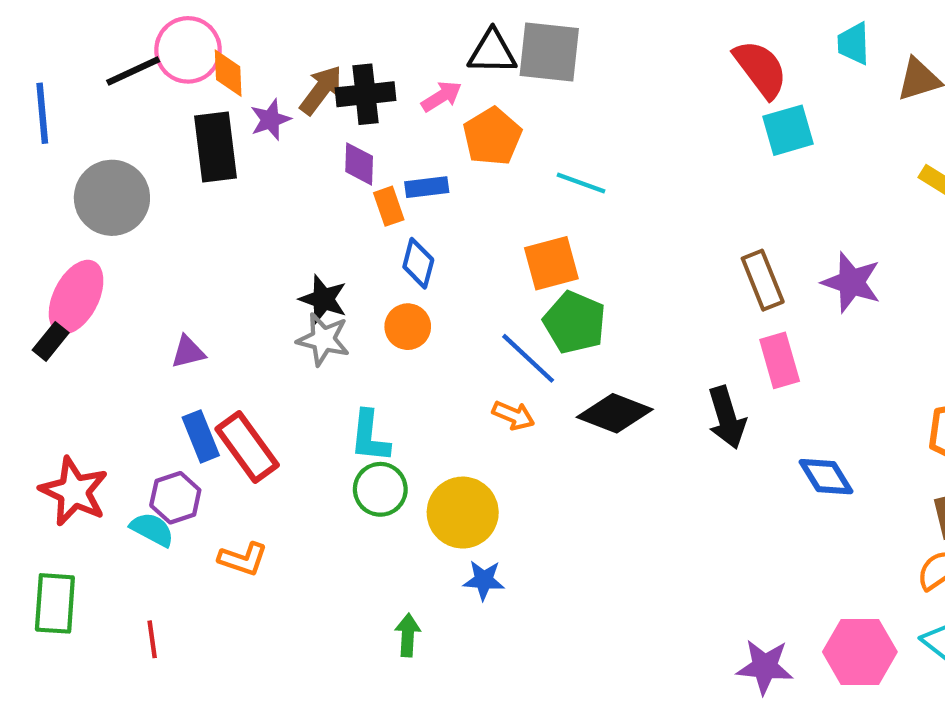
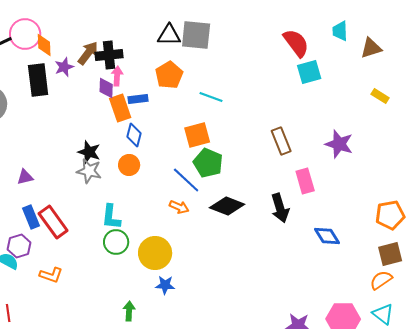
pink arrow: (442, 96) -> (117, 76), moved, turned -54
orange rectangle: (389, 206) -> (120, 108), size x1.5
brown rectangle: (763, 280) -> (281, 141), moved

